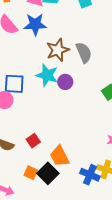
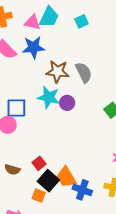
brown star: (58, 50) -> (58, 72), turned 30
black square: (48, 173) -> (48, 181), moved
blue cross: (90, 175) -> (82, 190), moved

